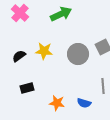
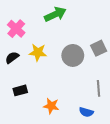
pink cross: (20, 13) -> (16, 29), moved
blue semicircle: (84, 103) -> (86, 112), moved

